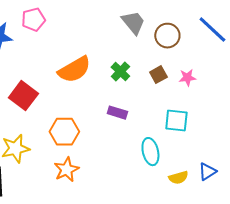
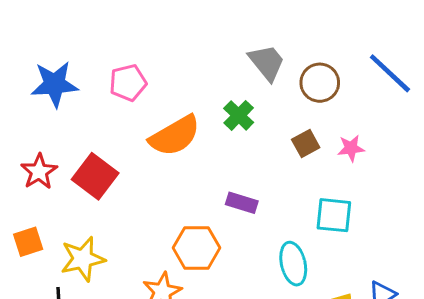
pink pentagon: (33, 20) -> (128, 83), moved
green cross: (120, 72) -> (239, 115), moved
orange hexagon: (64, 132) -> (197, 248), moved

